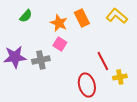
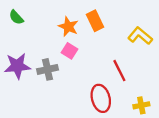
green semicircle: (26, 16) -> (16, 17), moved, turned 96
yellow L-shape: (117, 16) -> (140, 36), moved
yellow cross: (120, 77) -> (141, 105), moved

